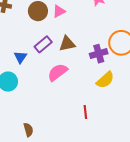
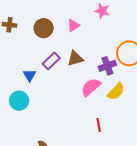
pink triangle: (59, 11) -> (73, 25), moved
pink semicircle: (58, 72) -> (91, 87), moved

